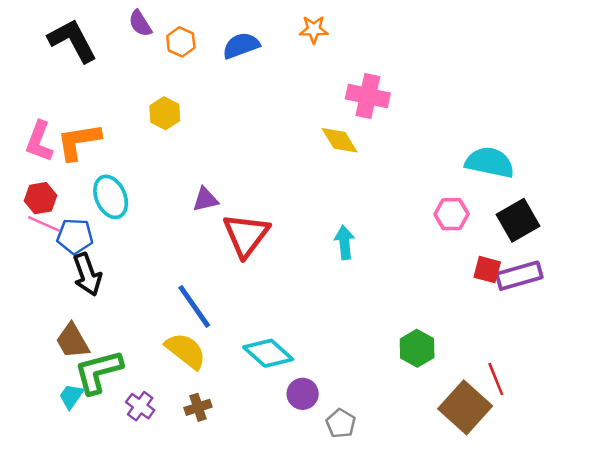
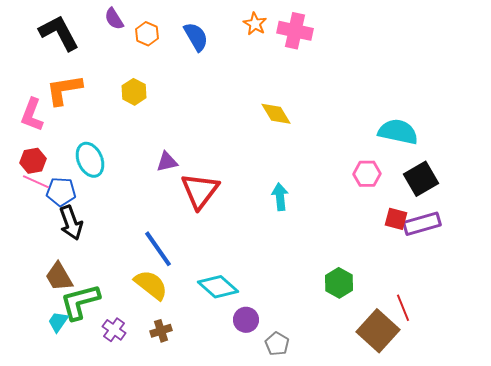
orange star: (314, 30) -> (255, 24), turned 30
blue semicircle: (241, 46) -> (196, 37), turned 80
pink cross: (368, 96) -> (295, 31), moved
orange L-shape: (79, 142) -> (64, 90), moved

